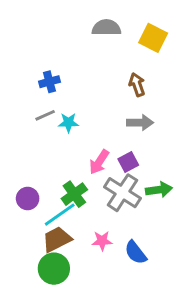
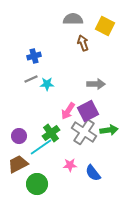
brown arrow: (137, 85) -> (83, 43), moved
purple square: (128, 162) -> (88, 111), size x1.5
brown trapezoid: (57, 239) -> (18, 164), moved

